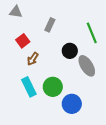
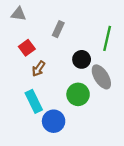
green line: (92, 33) -> (107, 38), turned 35
green circle: (53, 87) -> (78, 94), moved
blue circle: (72, 104) -> (54, 121), moved

